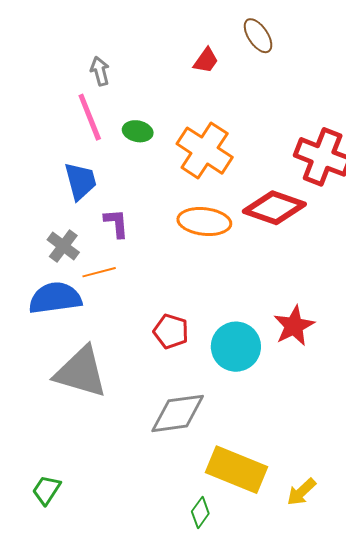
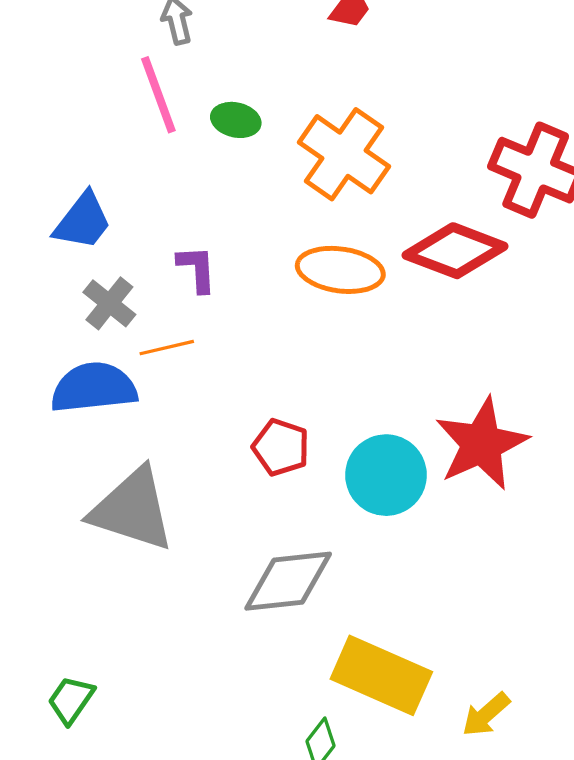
blue trapezoid: (80, 181) -> (83, 221), moved, turned 51
red star: (294, 326) -> (481, 444), size x1.4

